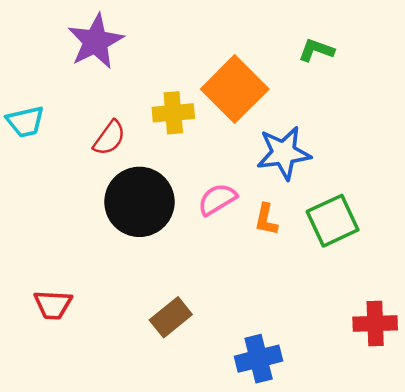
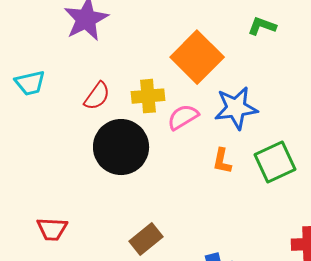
yellow cross: (173, 113) -> (148, 96), moved
pink semicircle: (217, 199) -> (183, 117), moved

